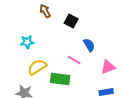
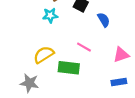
cyan star: (27, 42) -> (50, 15), moved
blue semicircle: (89, 45) -> (104, 20), moved

